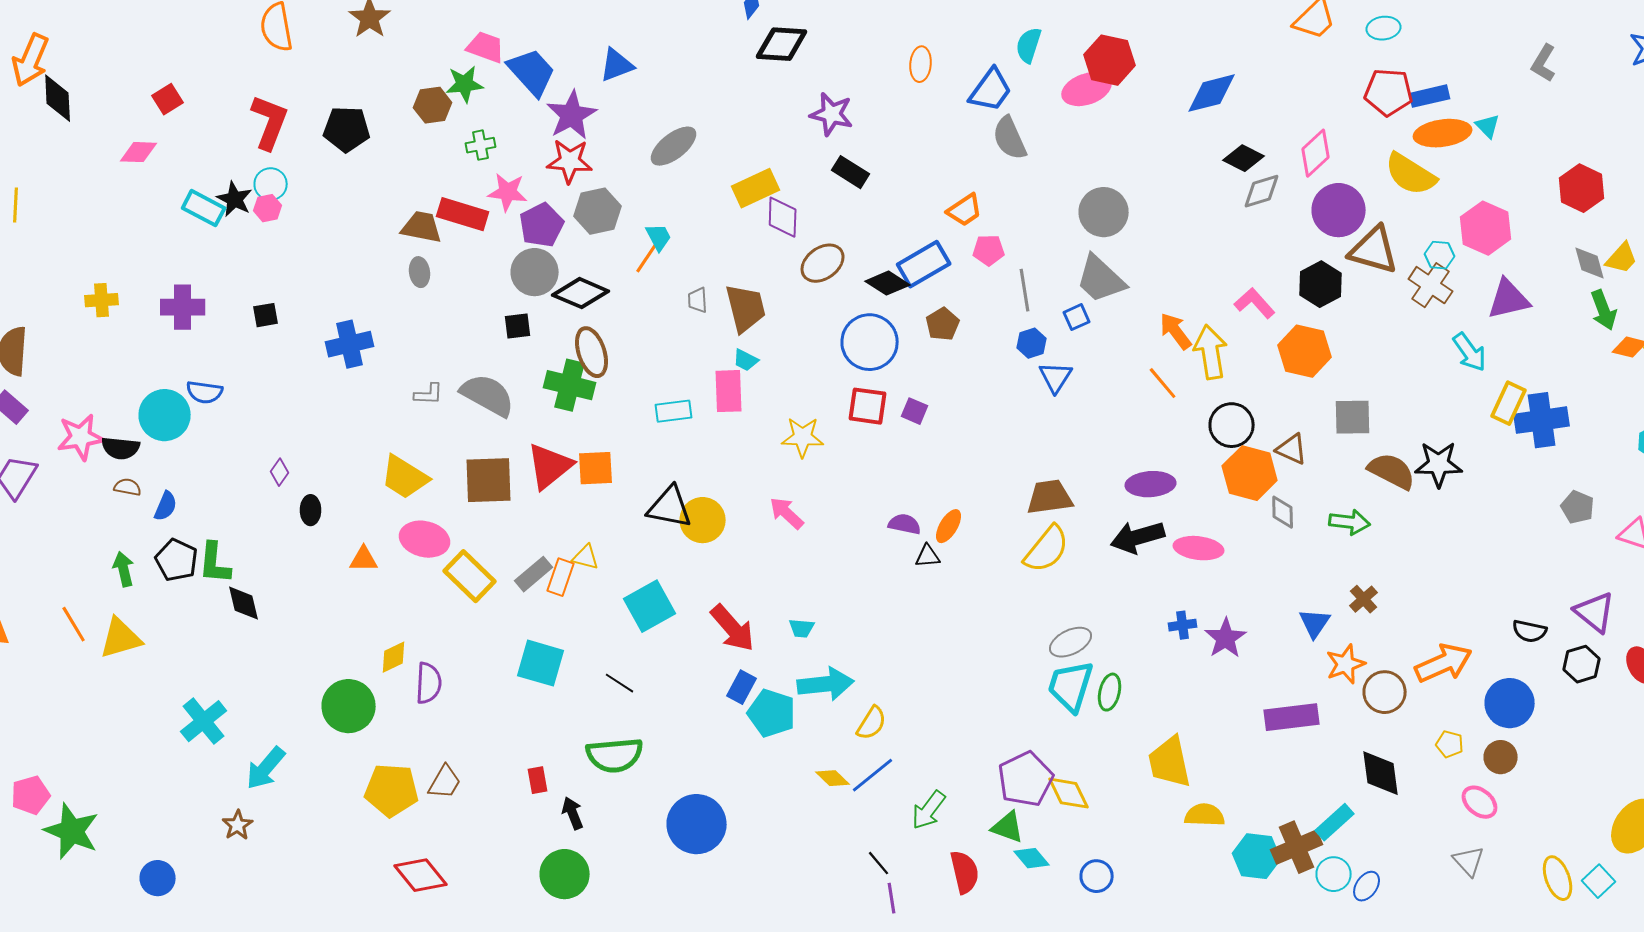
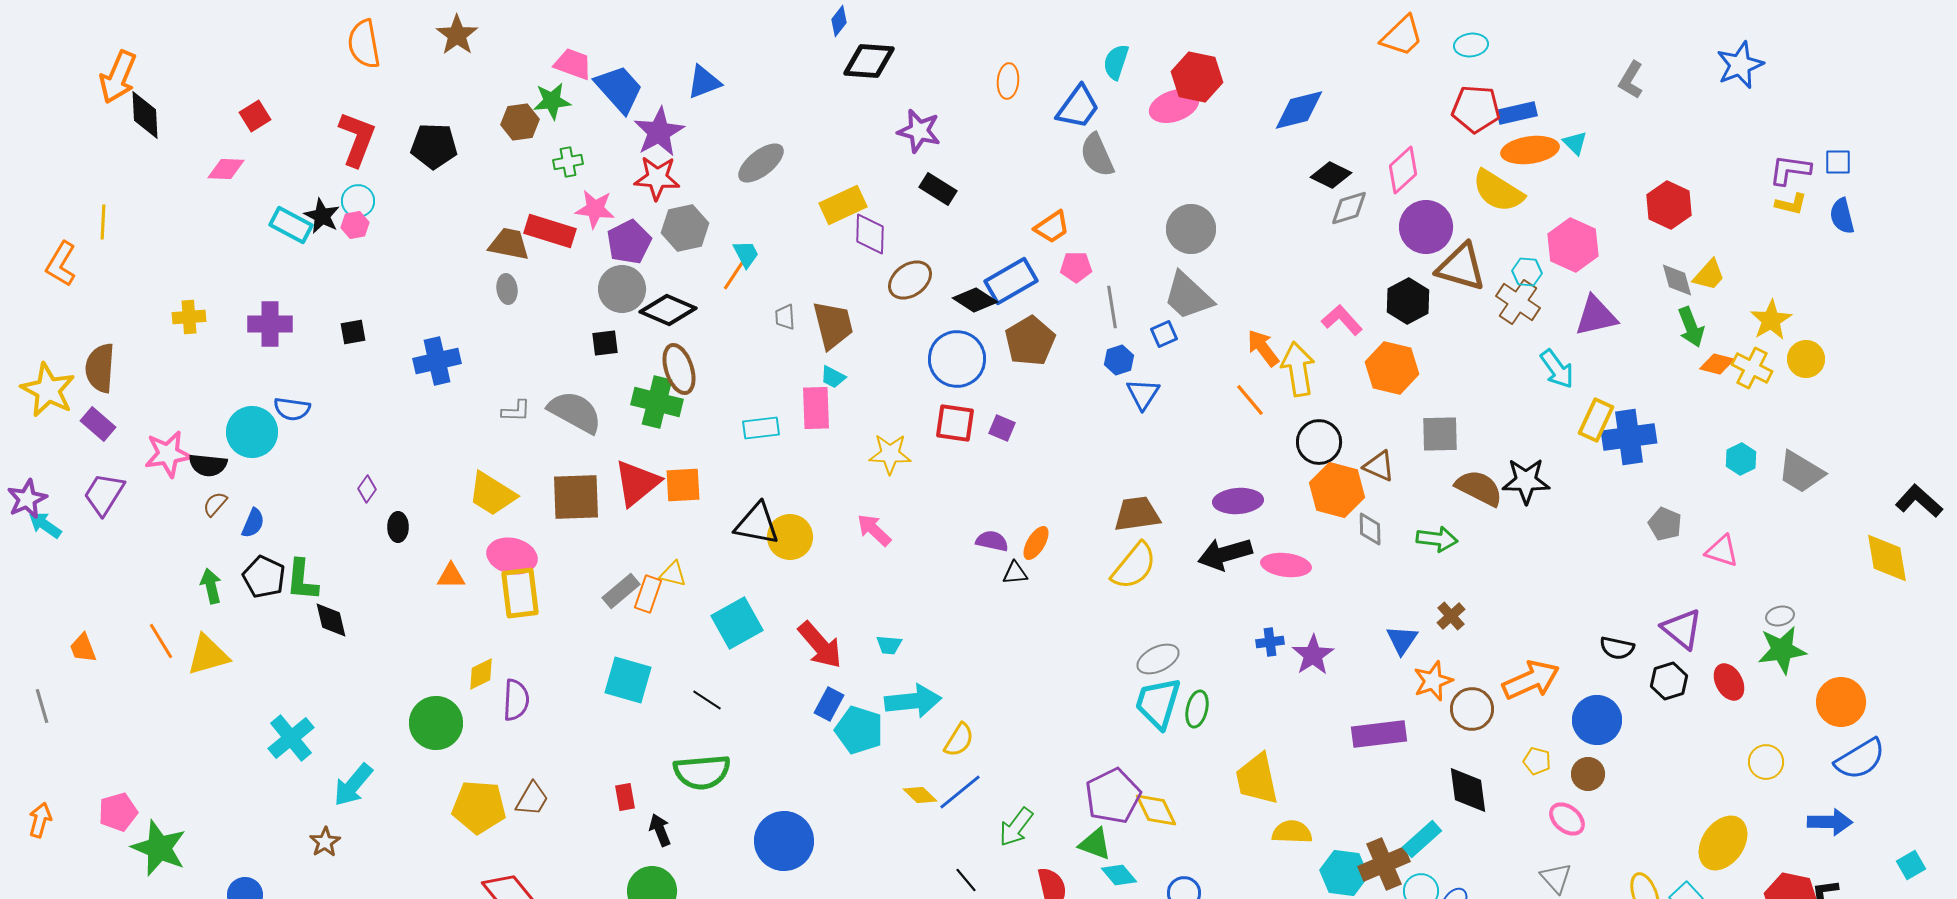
brown pentagon: (943, 324) -> (1030, 341), size x1.5
brown semicircle: (128, 487) -> (215, 504), turned -60
yellow rectangle: (470, 576) -> (520, 593), moved, turned 39

